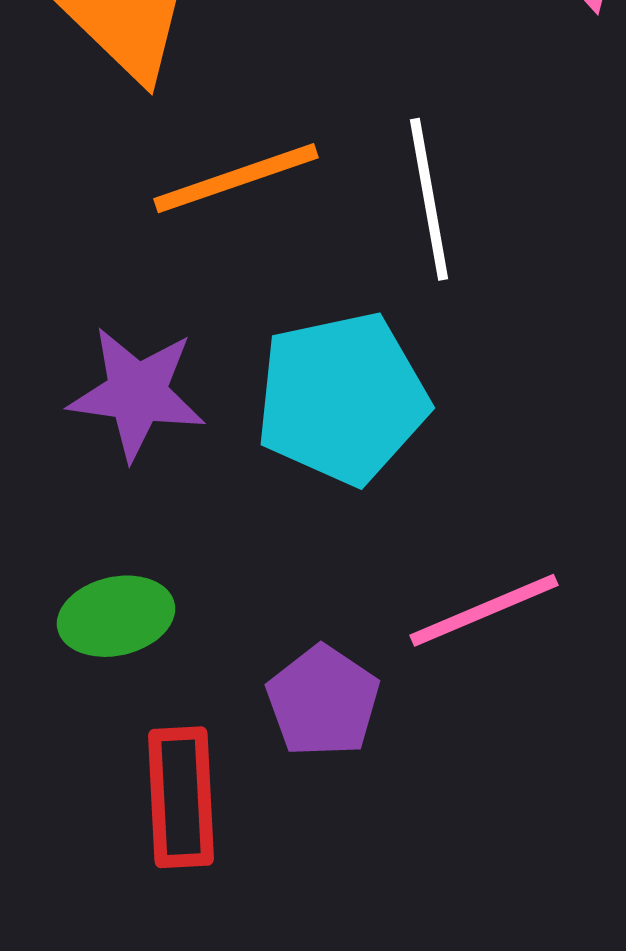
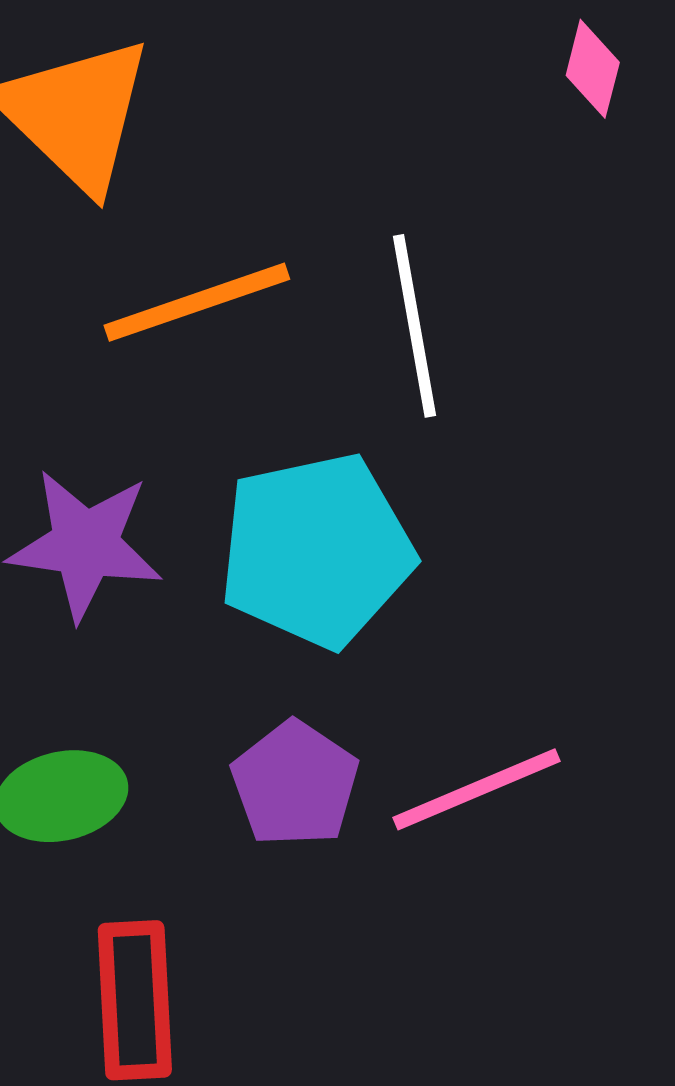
purple pentagon: (323, 701) -> (295, 784), moved

